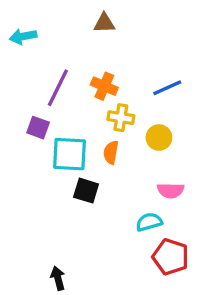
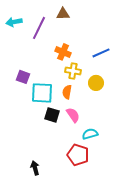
purple line: (58, 88) -> (39, 28), moved
pink semicircle: (171, 191) -> (73, 115), moved, turned -126
red pentagon: (171, 257) -> (78, 155), moved

